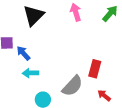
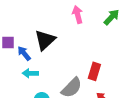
black triangle: (34, 15) -> (45, 40), moved

